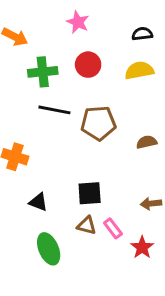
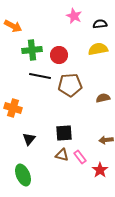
pink star: (78, 22) -> (74, 16), moved
red circle: (88, 65) -> (59, 55), moved
black triangle: (38, 202) -> (29, 139), turned 48
green ellipse: (49, 249) -> (23, 175), moved

